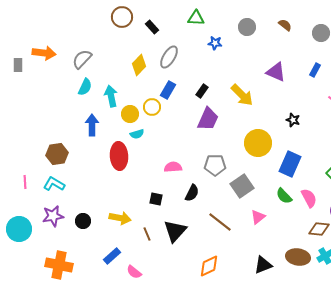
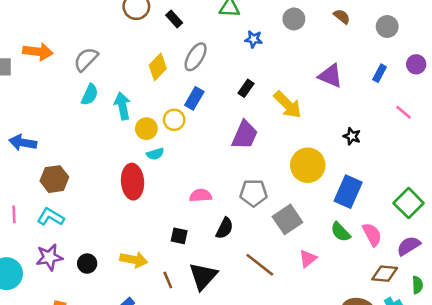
black rectangle: (202, 91) -> (246, 88), moved
blue arrow: (92, 125) -> (23, 143), moved, turned -80

